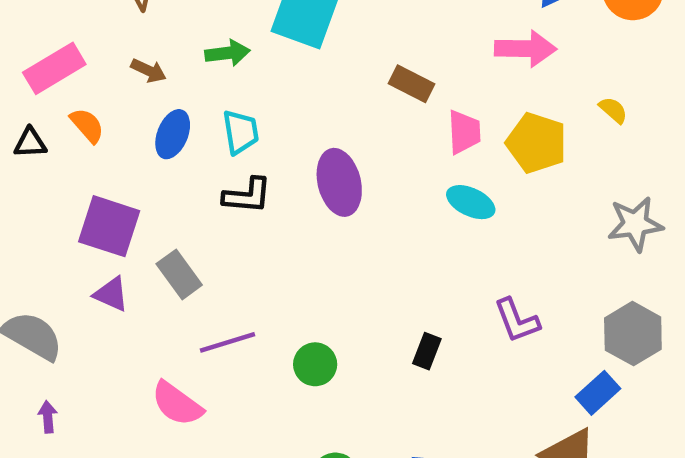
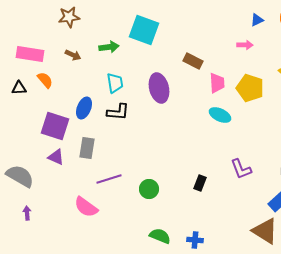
pink arrow: (526, 49) -> (245, 45), size x0.6
pink rectangle: (54, 68) -> (30, 54), turned 40
blue ellipse: (173, 134) -> (84, 108), moved
purple ellipse: (339, 182) -> (159, 88), moved
gray rectangle: (179, 274) -> (87, 148), turned 45

